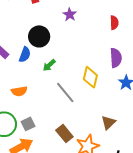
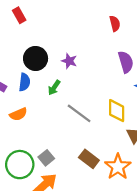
purple star: (70, 15) -> (69, 61), moved
yellow diamond: (90, 77) -> (117, 111), moved
orange semicircle: (19, 91) -> (18, 114), moved

